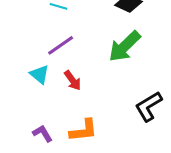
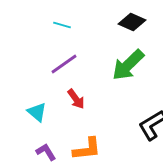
cyan triangle: (40, 74) -> (37, 112), moved

